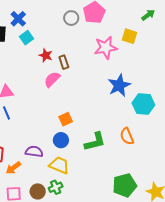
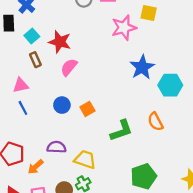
cyan square: (26, 38) -> (32, 36), moved
red star: (46, 55) -> (60, 42), size x1.5
brown rectangle: (64, 62) -> (35, 60), moved
blue circle: (61, 140) -> (62, 105), moved
green pentagon: (125, 185) -> (144, 176), moved

